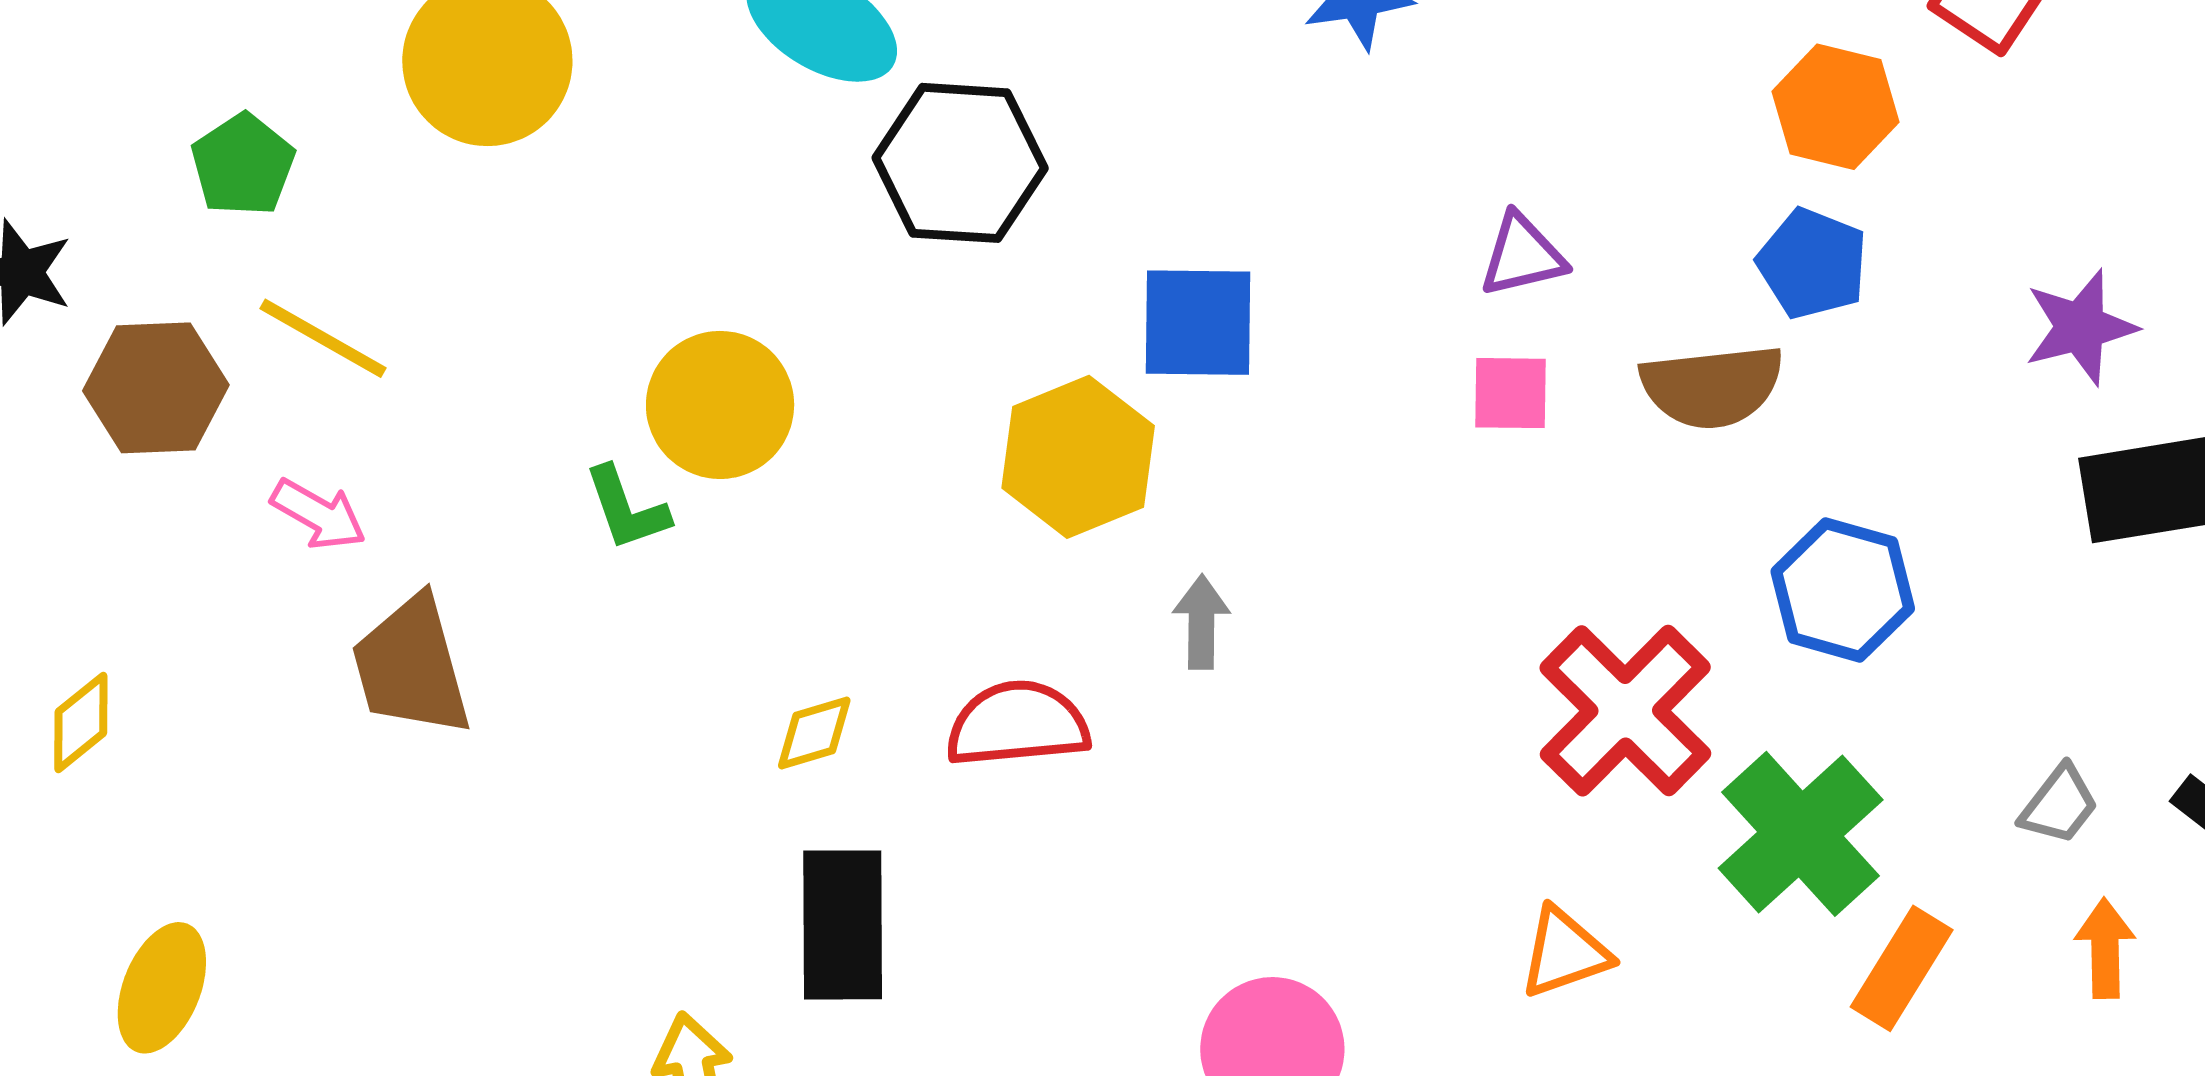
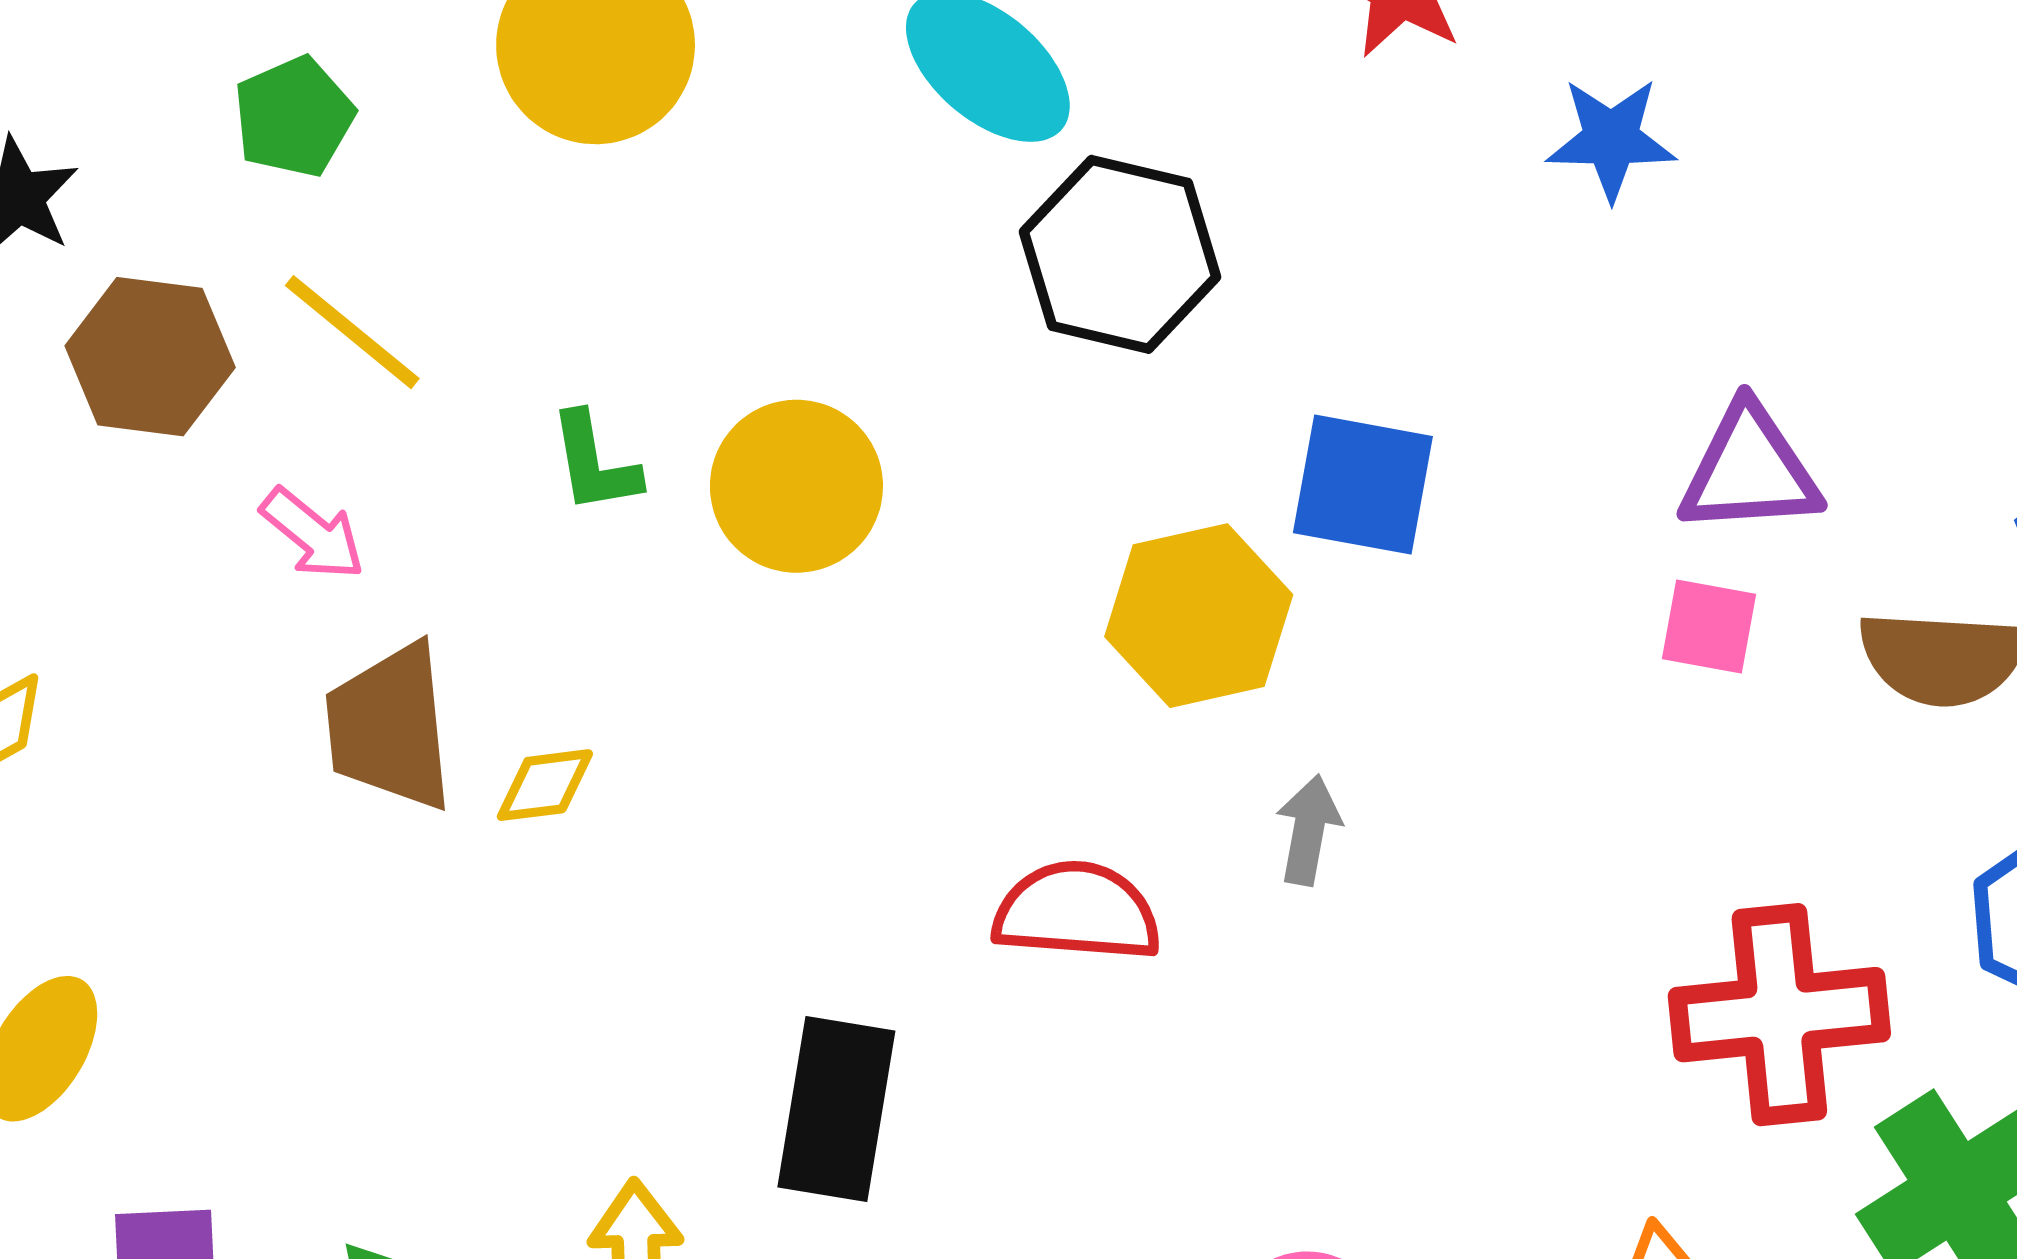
purple triangle: (1522, 255) -> (1750, 470), size x1.4
green L-shape: (627, 508) -> (595, 463), moved
red cross: (1625, 711) -> (1779, 1015), turned 30
yellow diamond: (814, 733) -> (545, 785), moved

